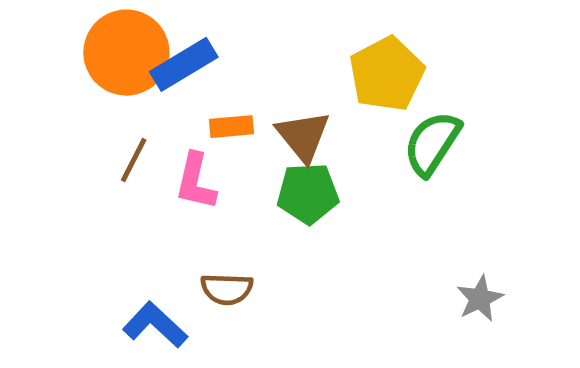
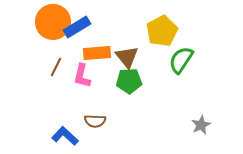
orange rectangle: (231, 127) -> (97, 53), size x1.5

